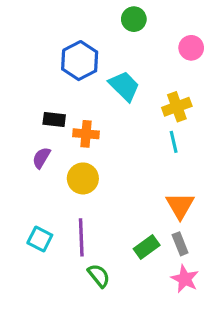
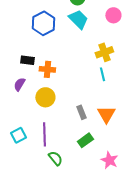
cyan trapezoid: (124, 86) -> (78, 19), moved
cyan square: (40, 239) -> (18, 135), turned 35
gray rectangle: (180, 244) -> (81, 112), moved

